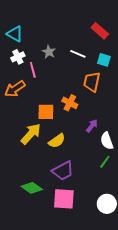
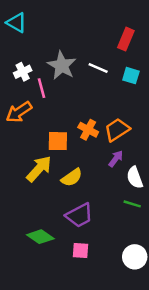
red rectangle: (100, 31) -> (126, 39), turned 72
cyan triangle: (15, 34) -> (16, 23), moved
gray star: (49, 52) -> (62, 65), size x1.6
orange trapezoid: (92, 82) -> (117, 130), moved, turned 45
green line: (105, 162) -> (132, 204), turned 72
pink square: (64, 199) -> (81, 251), size x0.6

